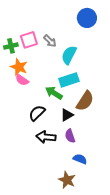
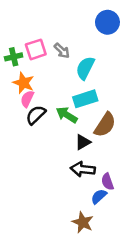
pink semicircle: (22, 80) -> (27, 99), turned 80
black semicircle: (37, 113) -> (36, 115), moved
purple semicircle: (70, 136) -> (107, 182), moved
black arrow: (46, 137) -> (83, 169), moved
blue semicircle: (80, 159) -> (99, 196), turned -64

